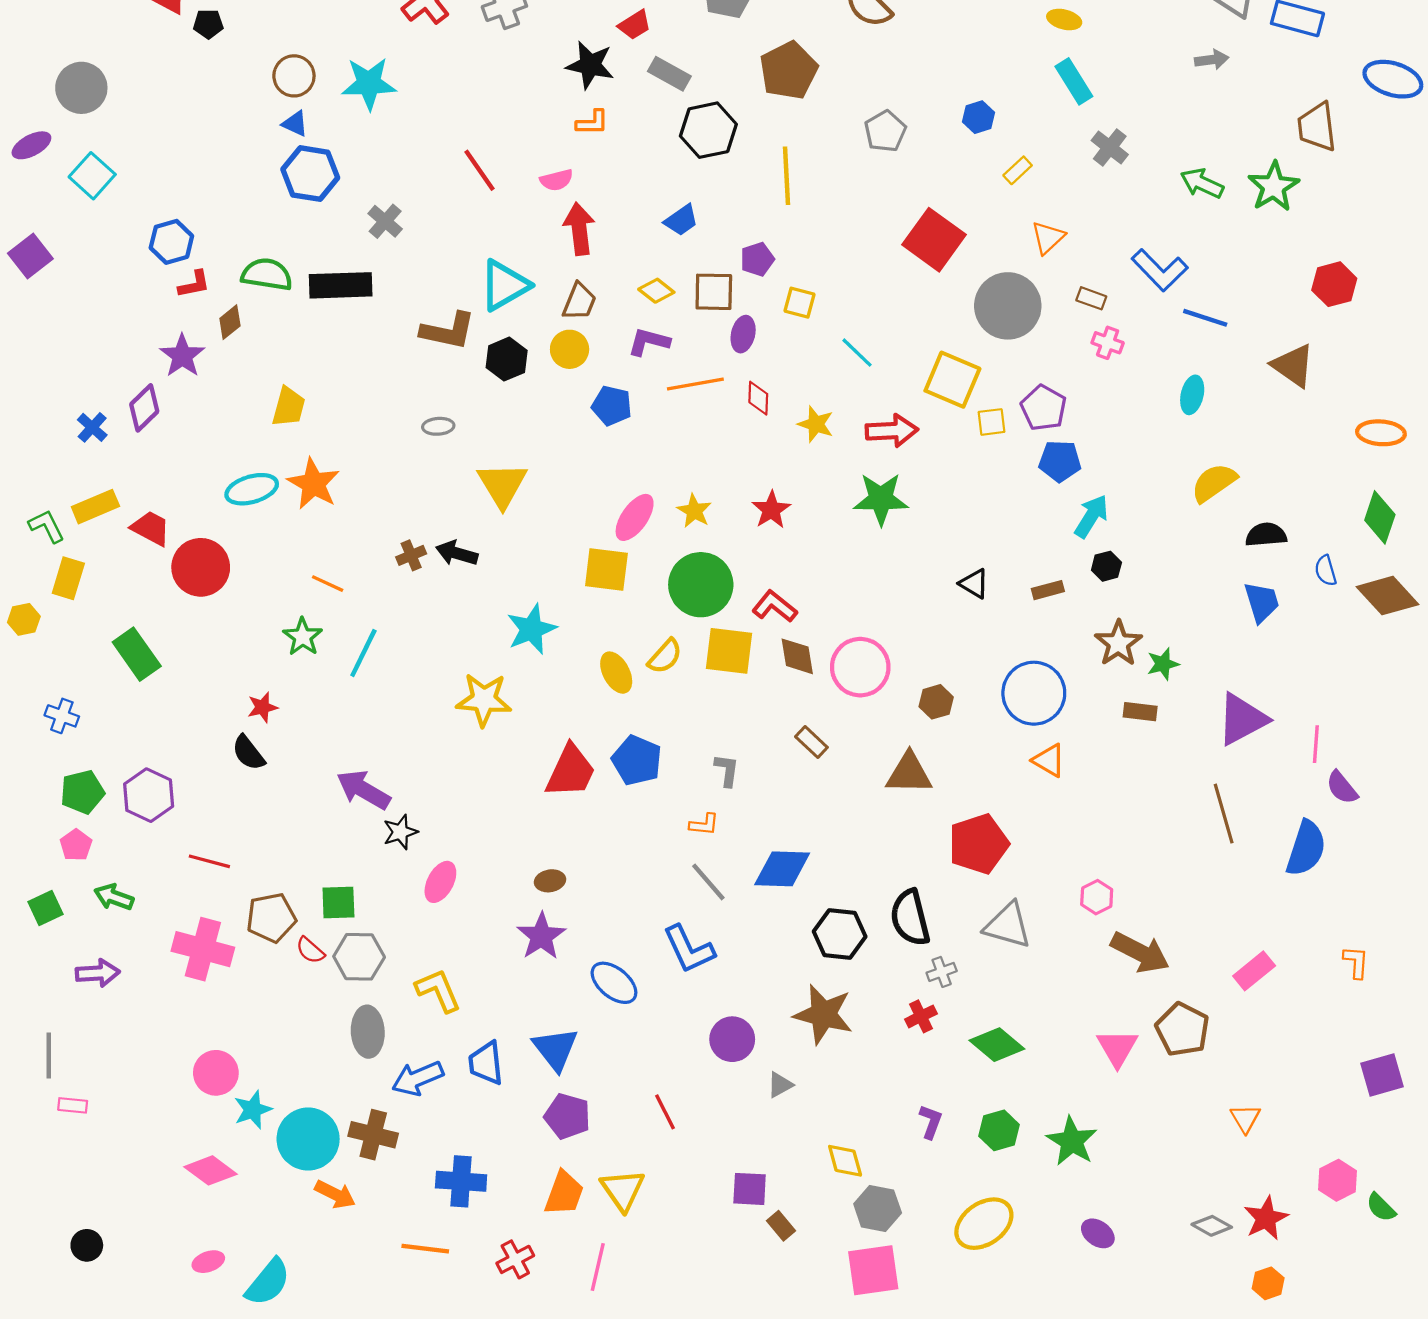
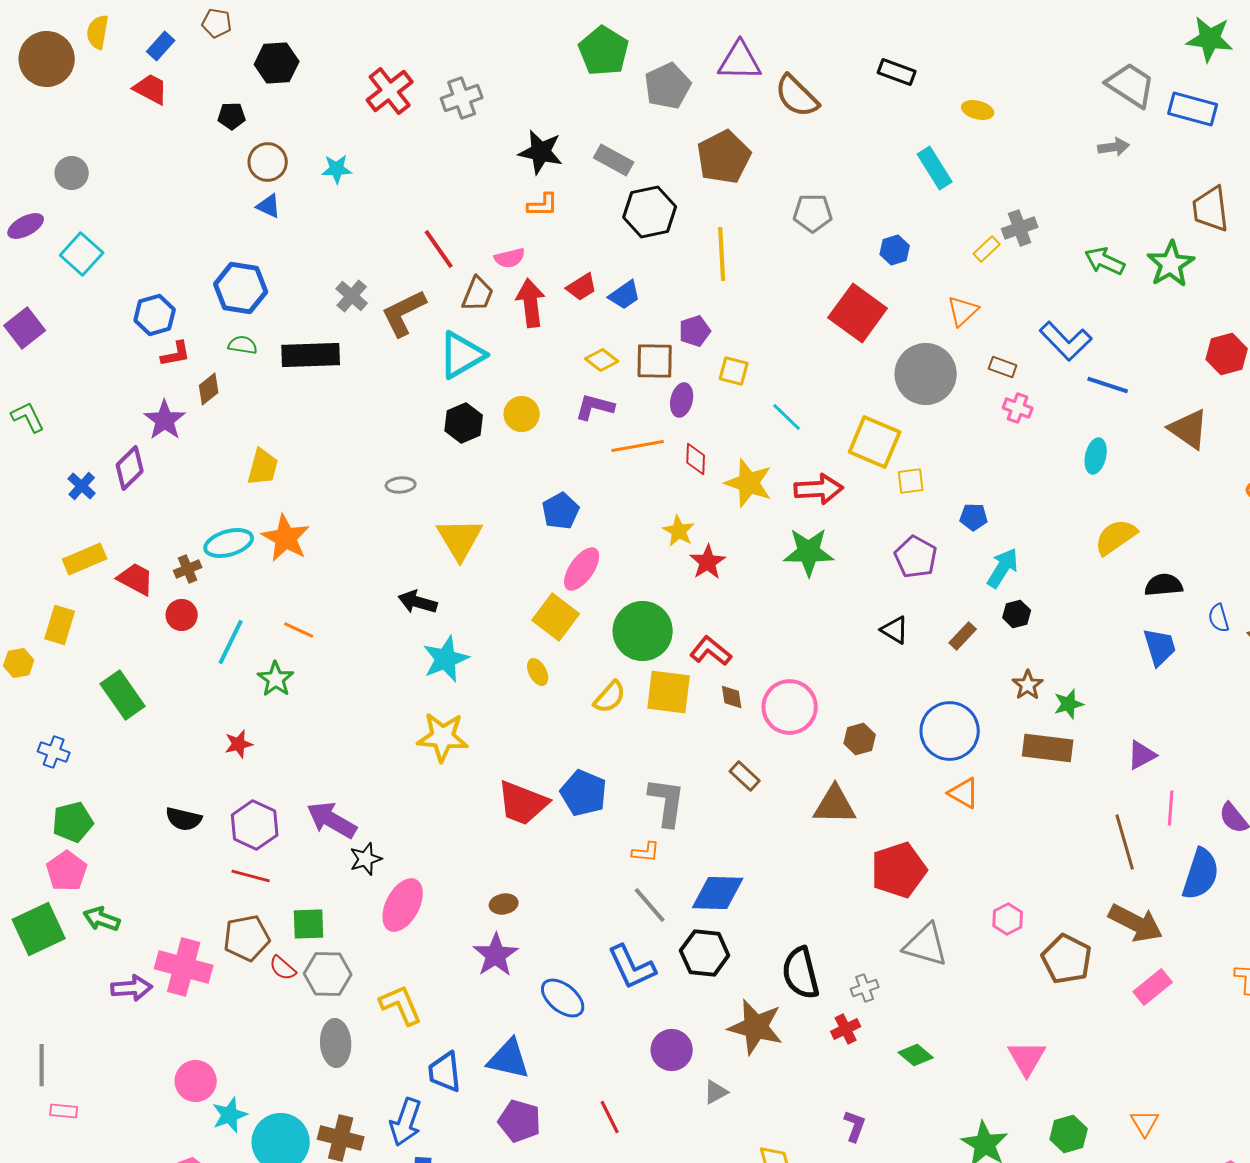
black pentagon: (208, 24) -> (232, 116), moved
red trapezoid: (635, 25) -> (582, 287), moved
cyan rectangle: (1074, 81) -> (935, 168), moved
cyan star: (369, 84) -> (337, 169), size x0.6
gray circle: (81, 88) -> (72, 173), size x0.7
blue hexagon: (978, 117) -> (895, 250), moved
gray pentagon: (885, 131) -> (813, 213), turned 30
gray cross: (1110, 148) -> (1020, 228), turned 32
yellow rectangle: (1018, 170) -> (987, 249), moved
blue hexagon: (310, 174) -> (241, 288), moved
green semicircle: (267, 274) -> (243, 345), size x0.6
brown trapezoid: (579, 302) -> (478, 294), moved
brown L-shape: (448, 331) -> (404, 313), moved, turned 142
blue pentagon: (612, 406) -> (561, 511), moved, turned 30
purple pentagon: (1044, 408) -> (916, 557), moved
yellow star: (816, 424) -> (749, 483), size x1.4
blue pentagon: (1060, 461) -> (974, 517), size x0.7
yellow star: (694, 511) -> (679, 531), moved
green L-shape: (47, 526) -> (28, 417), moved
brown cross: (411, 555) -> (188, 569), moved
red circle: (201, 567) -> (182, 615), size x0.6
yellow square: (606, 569) -> (556, 617), turned 30
brown rectangle: (1048, 590) -> (963, 636), turned -32
cyan star: (532, 629) -> (446, 659), moved
brown star: (1118, 643) -> (1028, 685), size x0.7
cyan line: (363, 653) -> (231, 642), moved
brown diamond: (797, 656) -> (732, 697), size x0.7
yellow ellipse: (616, 673) -> (538, 672), moved, size x0.7
brown rectangle: (1140, 712) -> (1048, 748), size x1.6
purple triangle: (1242, 719) -> (1142, 755), size x0.6
pink line: (1316, 744) -> (1171, 808), moved
black semicircle: (248, 753) -> (184, 819), moved, turned -39
gray L-shape: (727, 770) -> (667, 802), size x1.6
red trapezoid: (571, 771) -> (523, 803), turned 86
purple hexagon: (149, 795) -> (255, 825), moved
pink pentagon: (76, 845) -> (67, 871), size x1.4
red line: (209, 861) -> (251, 876), moved
pink ellipse: (440, 882) -> (403, 905), size x1.4
green square: (46, 908) -> (39, 929), size x1.6
black semicircle: (910, 918) -> (801, 973), moved
black hexagon: (840, 934) -> (705, 953), moved
brown arrow: (1140, 952) -> (1136, 923), moved
purple arrow: (98, 973) -> (132, 988), moved
brown pentagon: (1182, 1029) -> (1067, 959), moved
green diamond: (997, 1045) -> (916, 1055), size x0.7
blue triangle: (555, 1049) -> (509, 1059), turned -39
blue arrow: (418, 1078) -> (406, 1122), moved, turned -48
green hexagon: (999, 1130) -> (1069, 1134), moved

